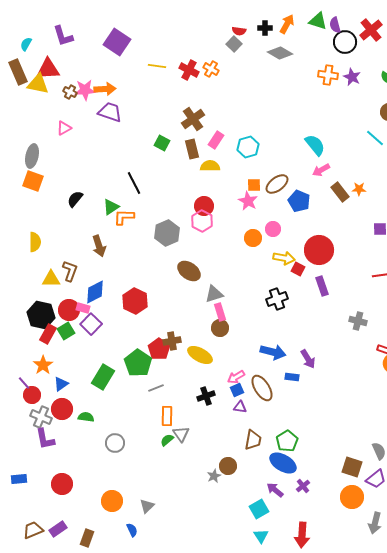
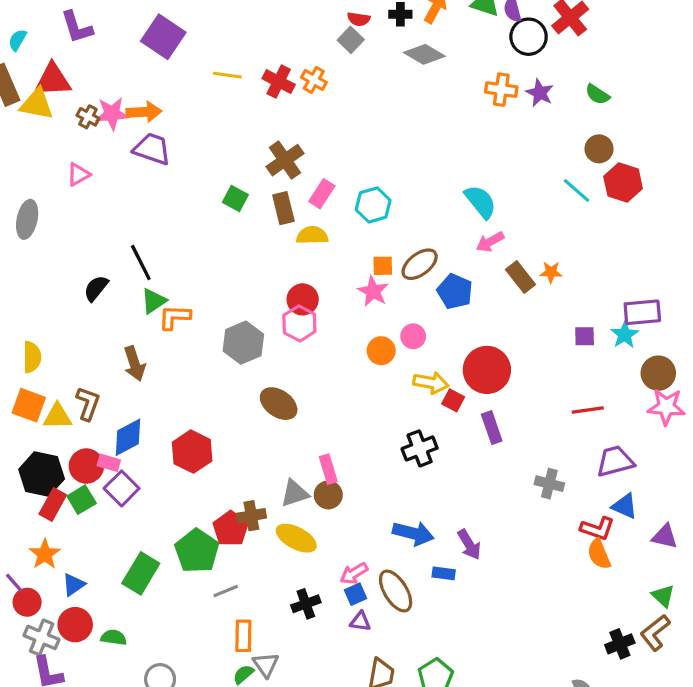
orange square: (33, 181) -> (29, 405), moved
black line: (134, 183) -> (141, 263), moved
gray triangle: (214, 294) -> (295, 493), moved

